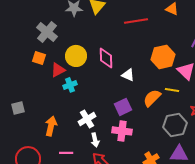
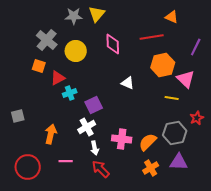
red line: (136, 21) -> (152, 37), moved
yellow circle: (76, 56) -> (76, 51), moved
pink diamond: (106, 58) -> (113, 44), moved
orange semicircle: (152, 98) -> (148, 142), moved
purple square: (123, 107) -> (94, 105), moved

